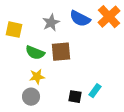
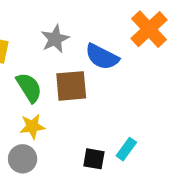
blue semicircle: (80, 19) -> (102, 57), moved
green semicircle: (35, 53) -> (29, 88), turned -144

